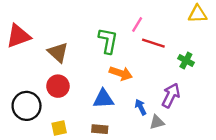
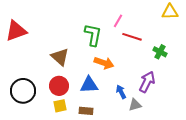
brown triangle: (58, 52) -> (60, 57), moved
red circle: (58, 86) -> (59, 86), moved
yellow square: (59, 128) -> (60, 106), moved

